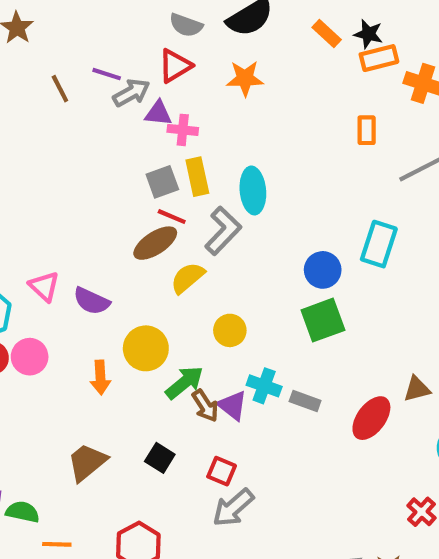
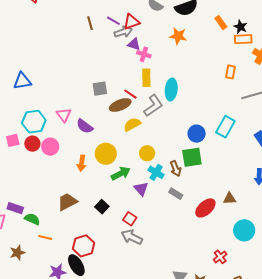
red triangle: (175, 66) -> (131, 22), moved
gray square: (162, 182) -> (100, 89), moved
cyan cross: (264, 386) -> (156, 172), moved
brown arrow: (205, 406) -> (176, 168), moved
gray arrow: (233, 508) -> (132, 237), turned 55

